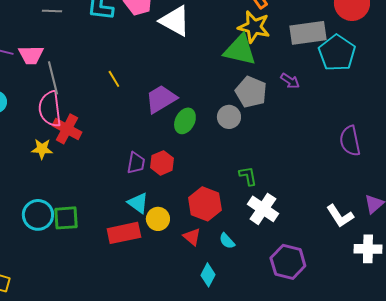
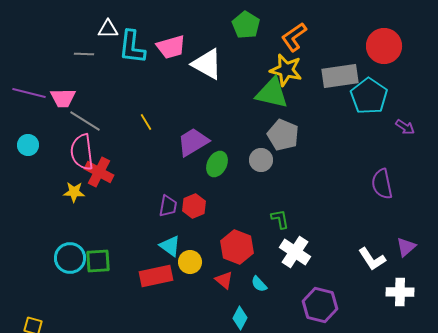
gray line: (53, 78) -> (85, 121), turned -44
purple arrow: (290, 81) -> (405, 127), moved

